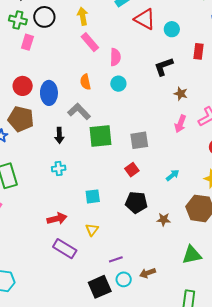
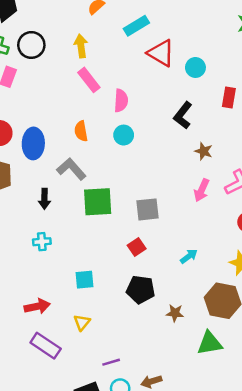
black L-shape: (164, 67) -> (183, 115), turned -35
green triangle: (192, 255) -> (210, 343), moved

